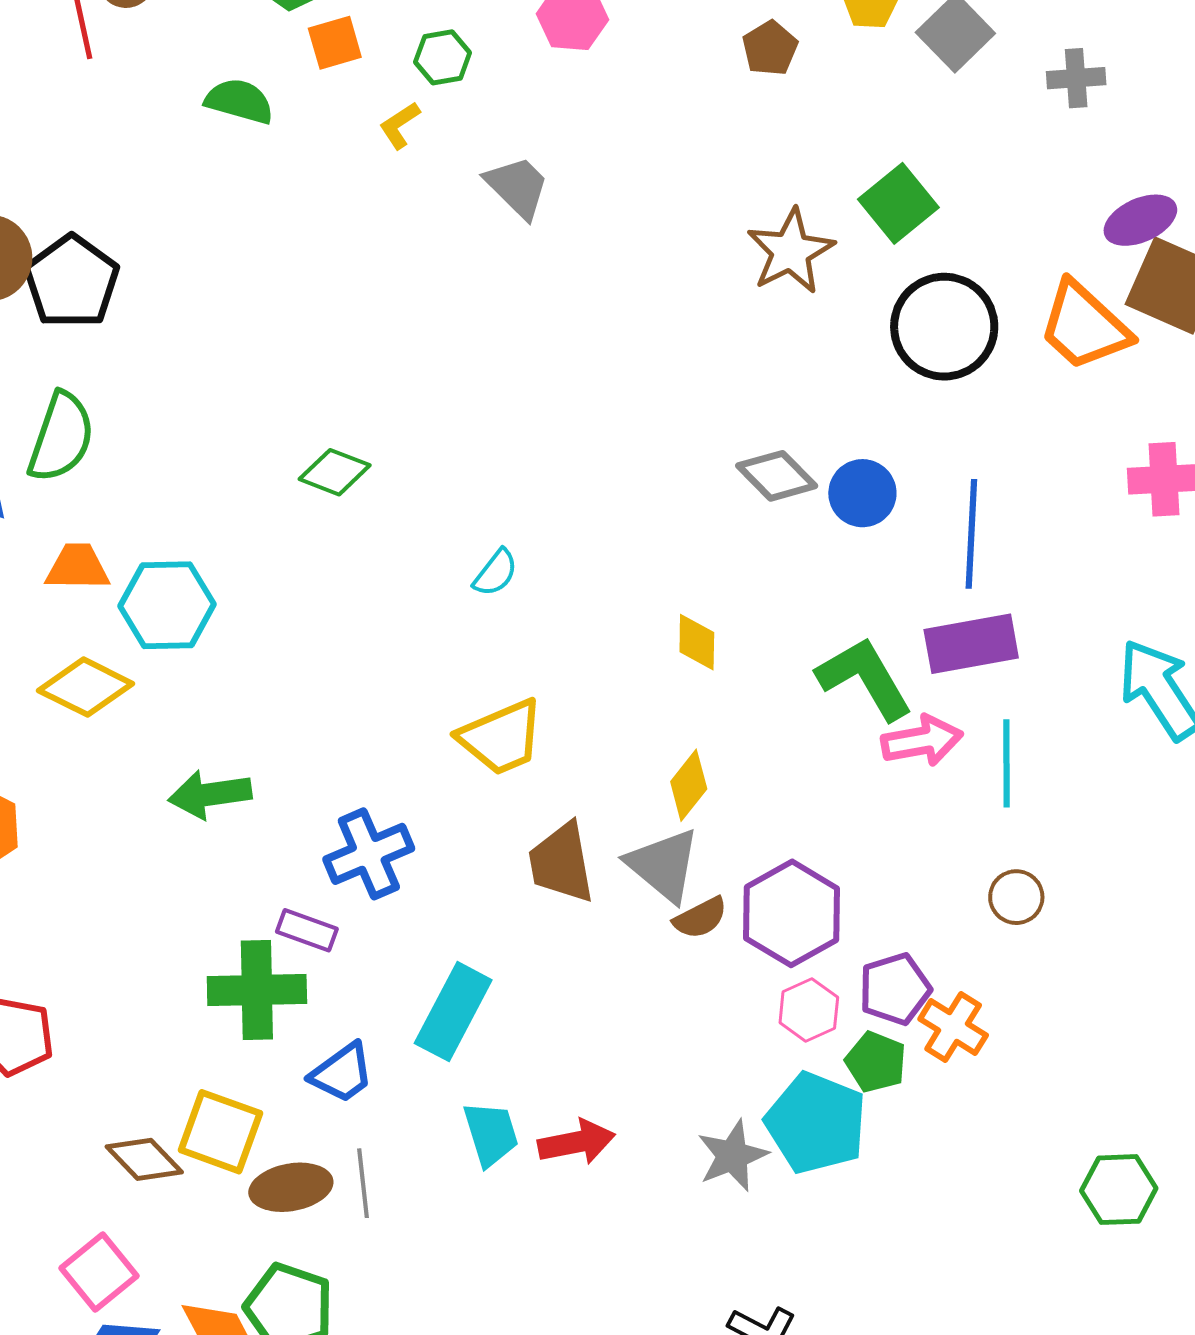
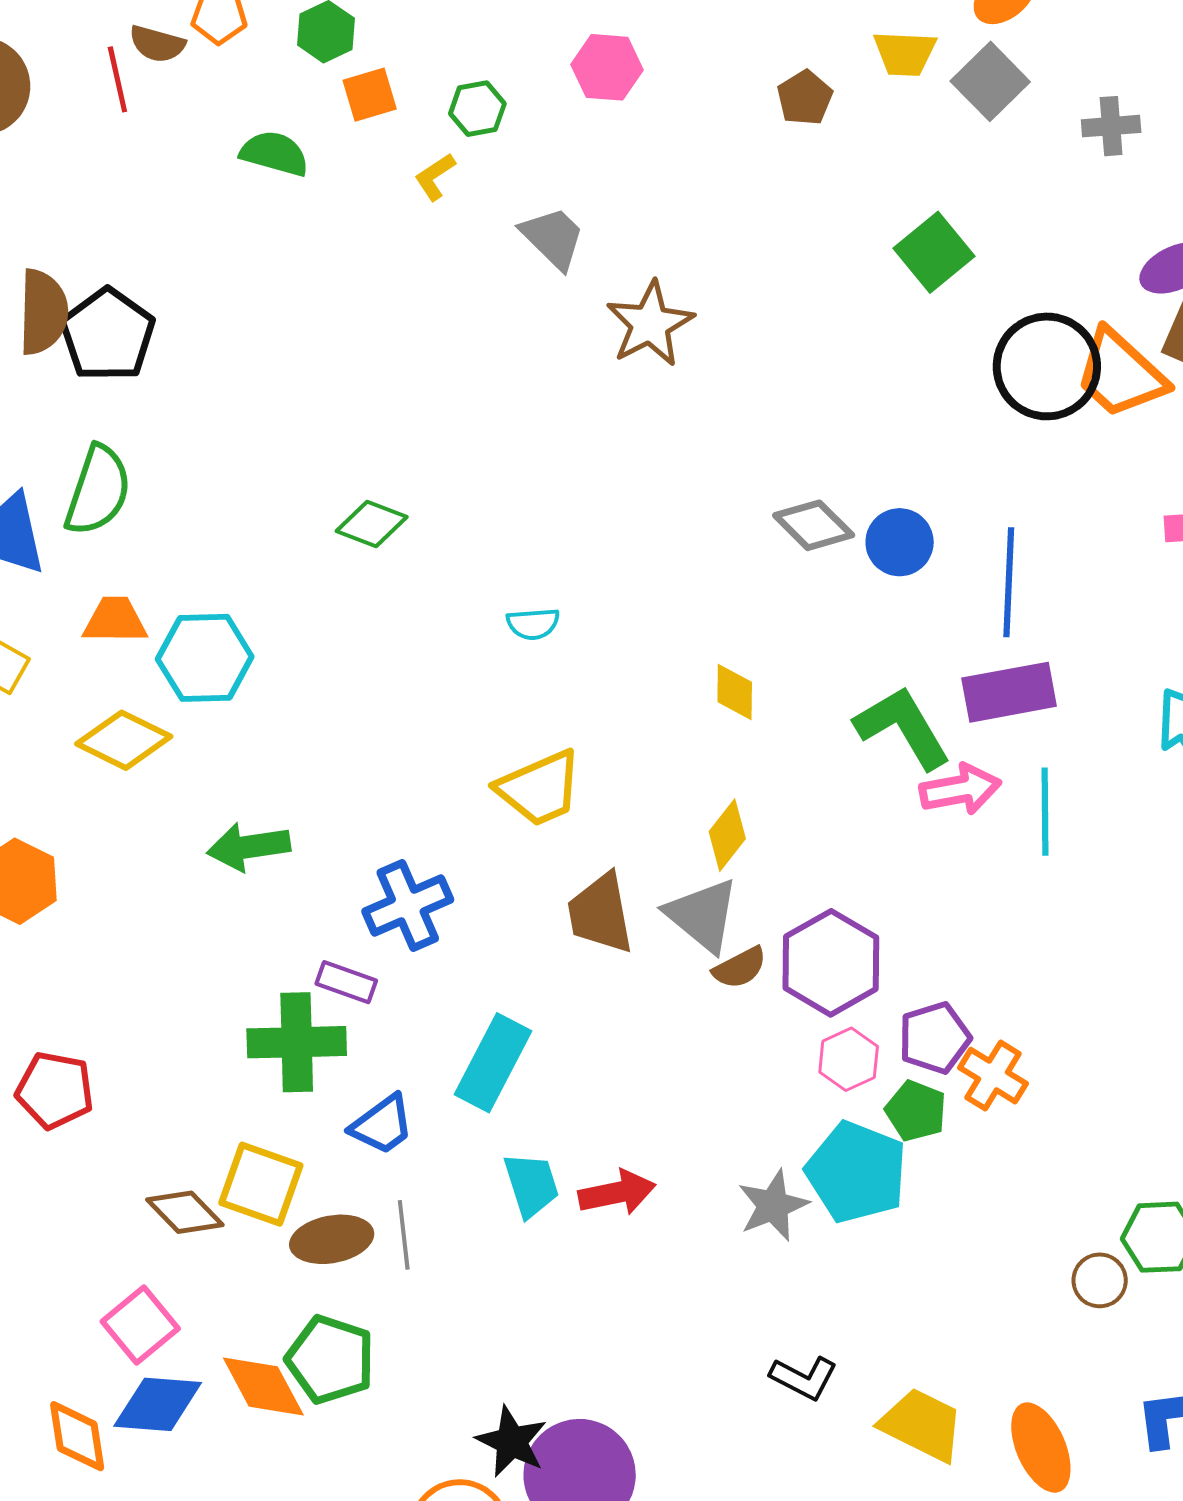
brown star: (791, 251) -> (650, 324), moved
black circle: (944, 327) -> (1047, 366), moved
cyan semicircle: (496, 573) -> (533, 624), turned 48
brown circle: (1016, 897) -> (1100, 1280), moved

